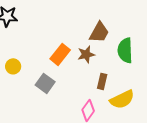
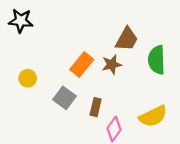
brown rectangle: (102, 81) -> (96, 107), moved

